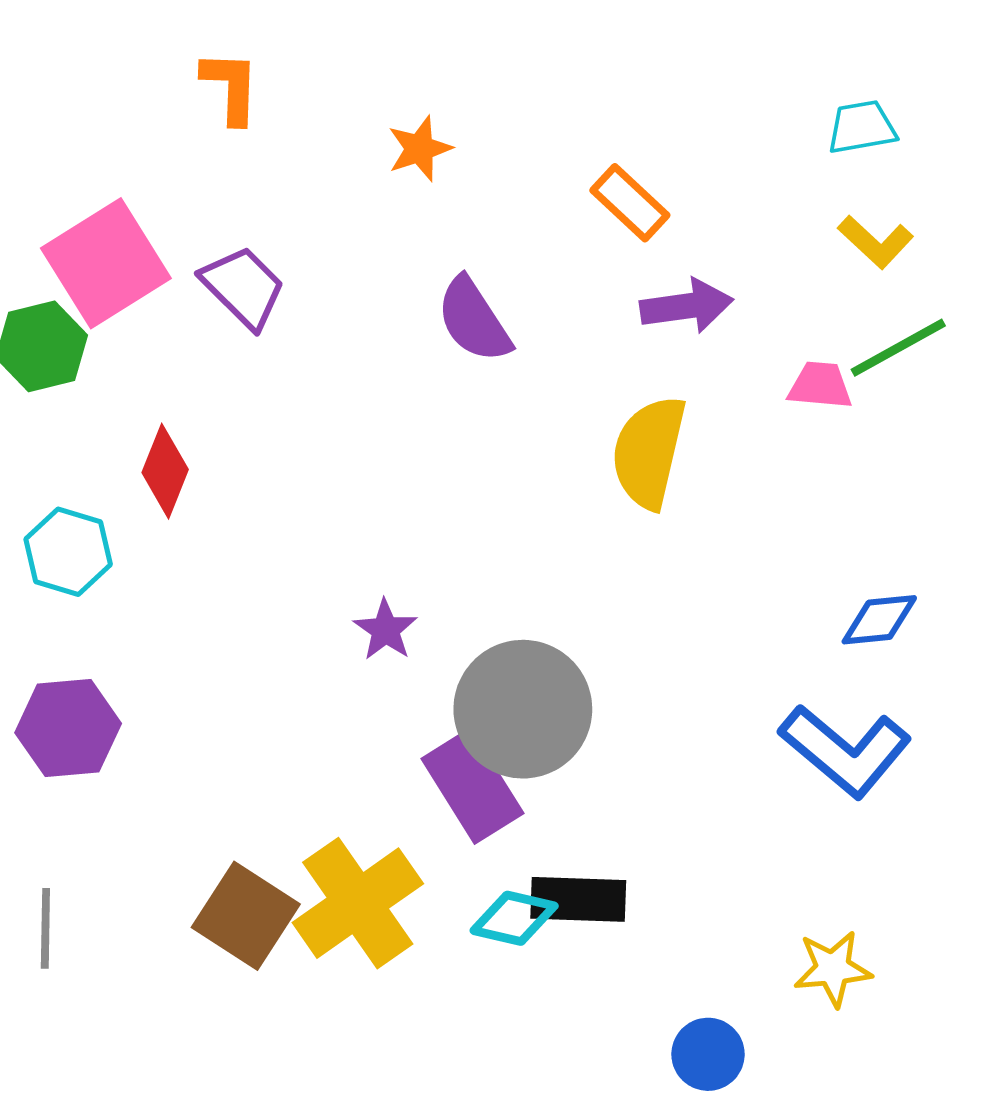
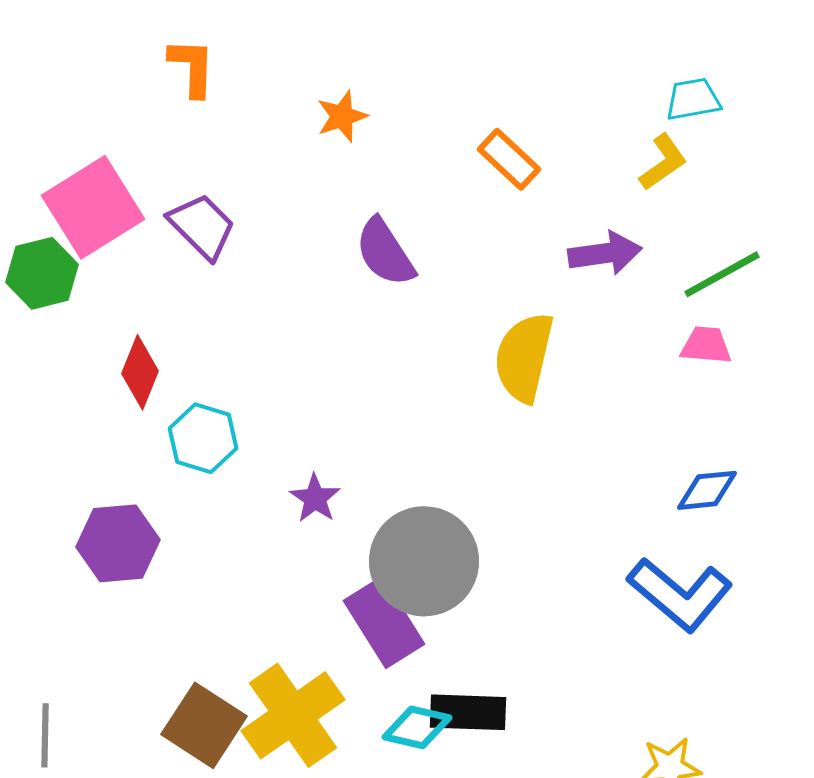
yellow L-shape: (876, 242) -> (663, 162), moved, turned -78
purple arrow: (687, 306) -> (605, 253), moved
pink trapezoid: (820, 385) -> (706, 345), moved
cyan hexagon: (68, 552) -> (203, 438), moved
purple hexagon: (68, 728) -> (118, 543), moved

